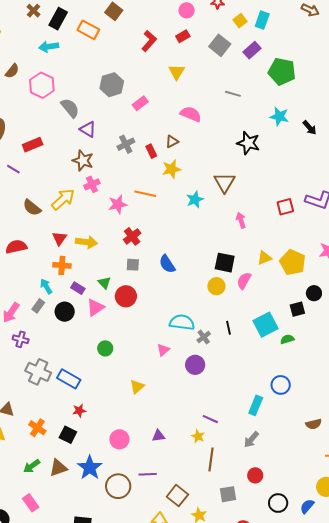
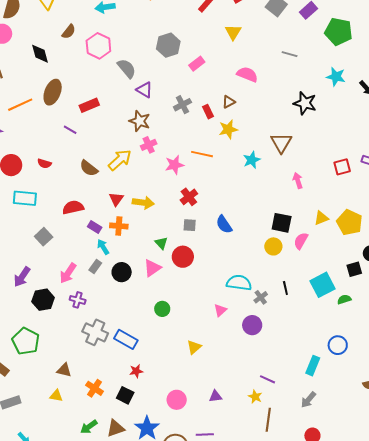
purple rectangle: (78, 288) -> (95, 227), moved

